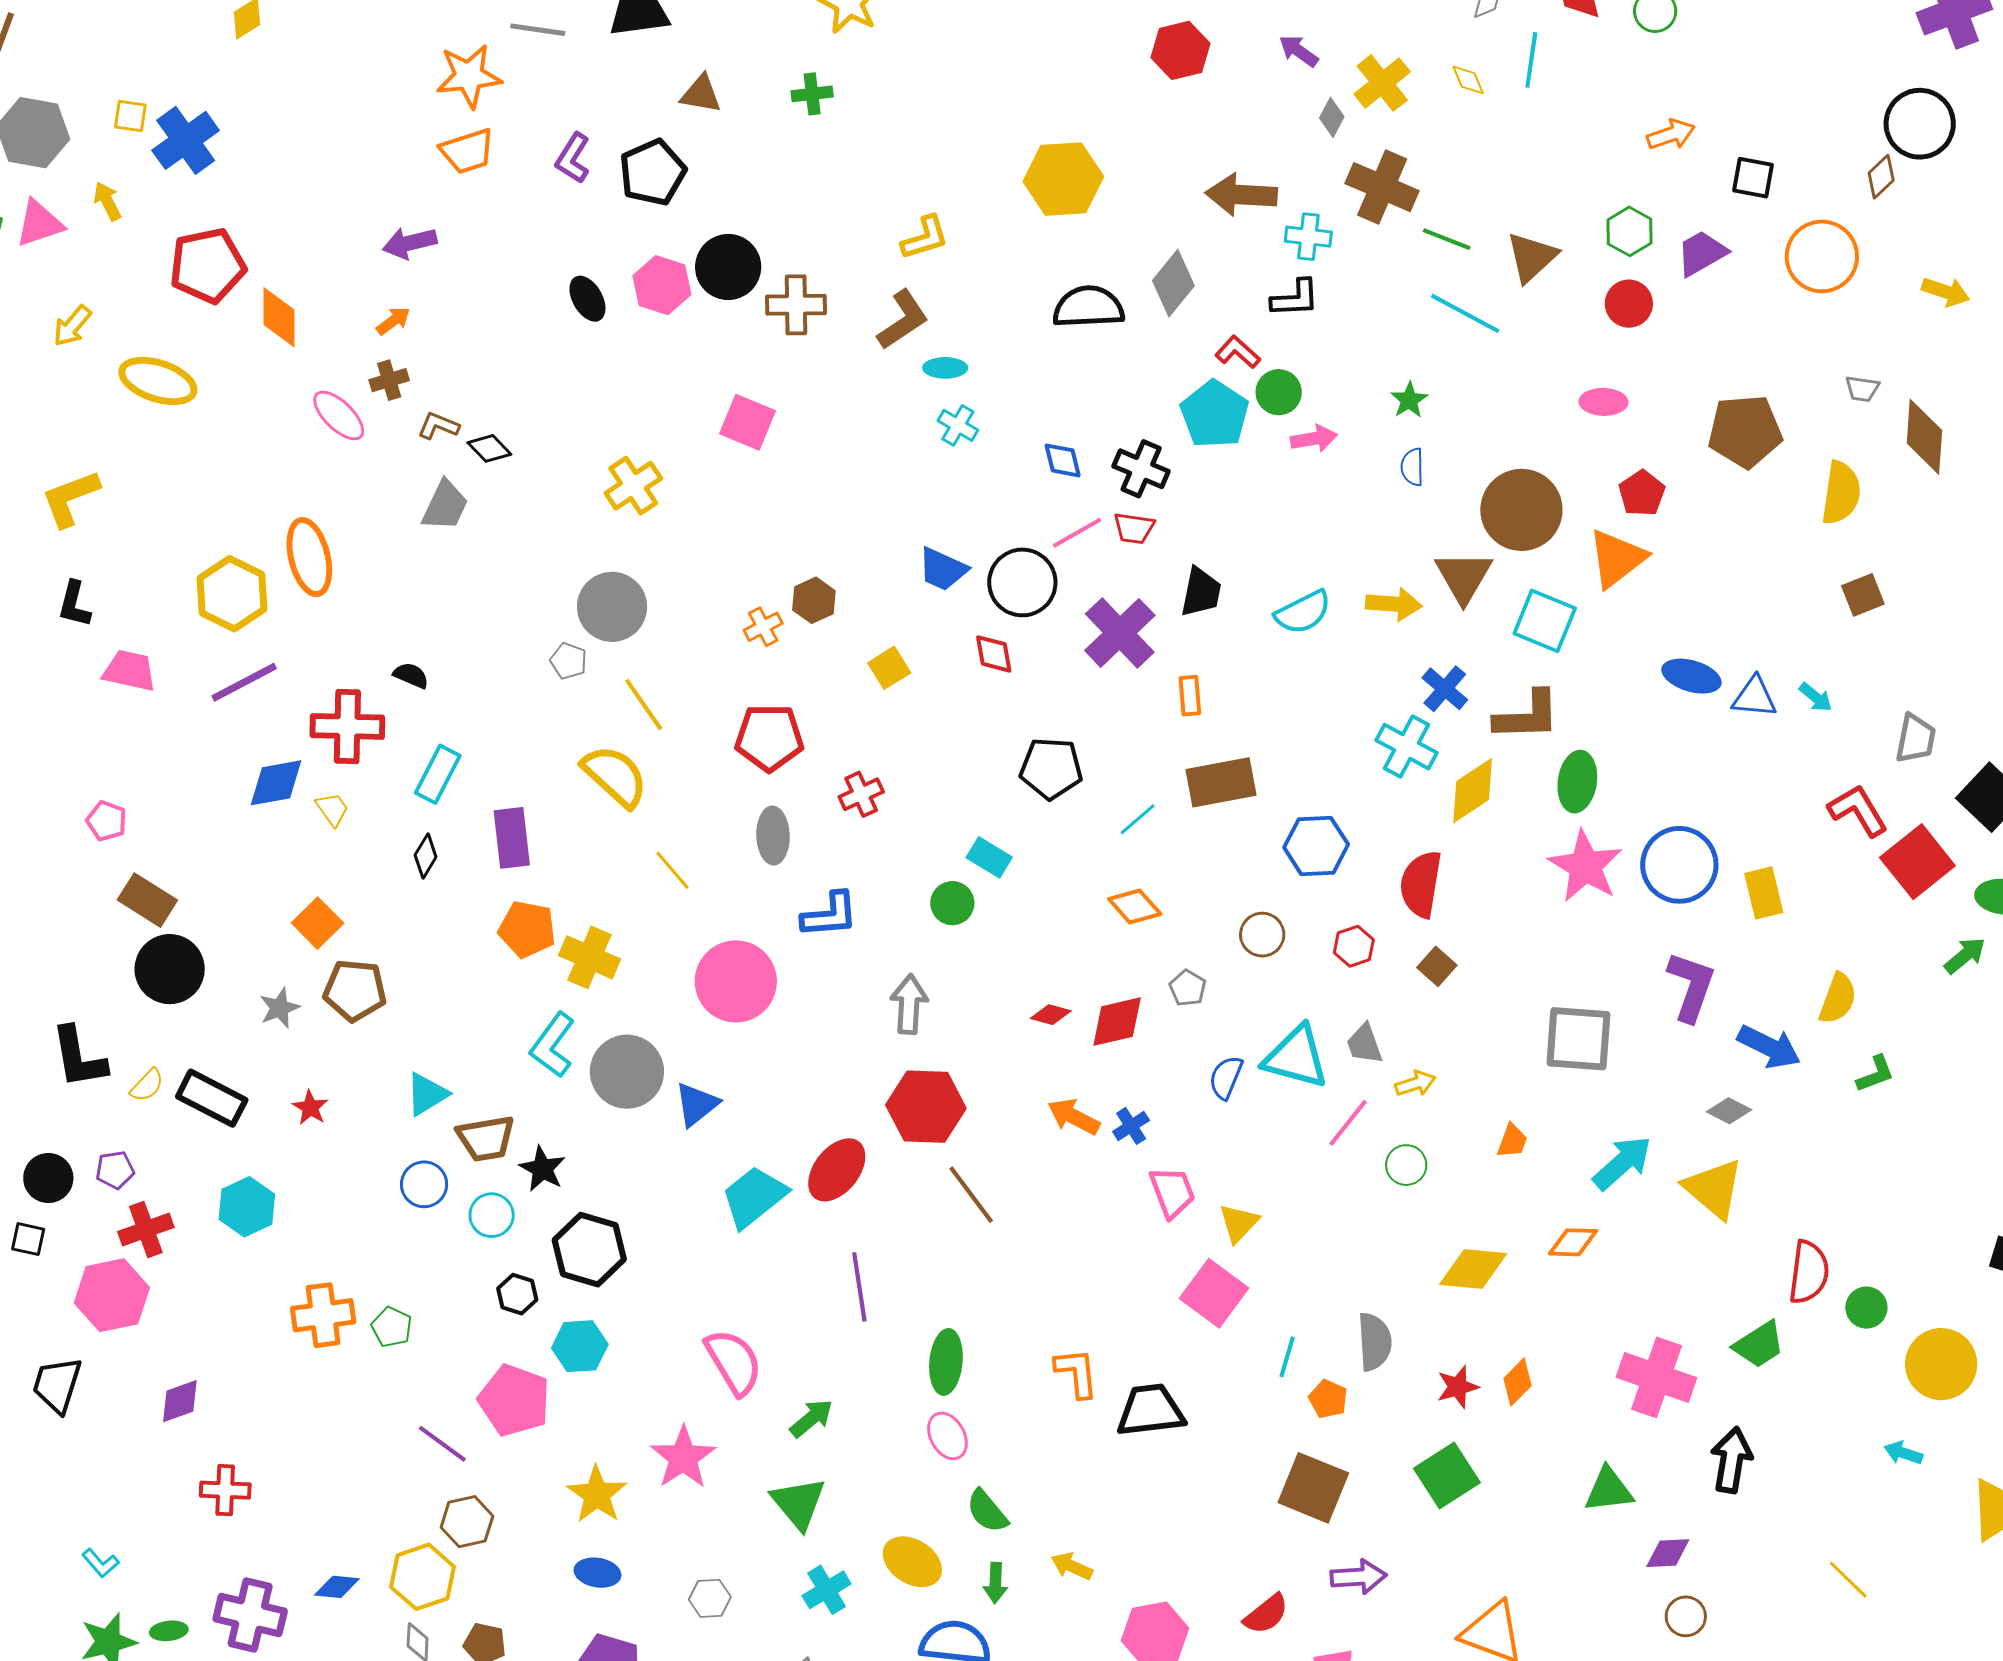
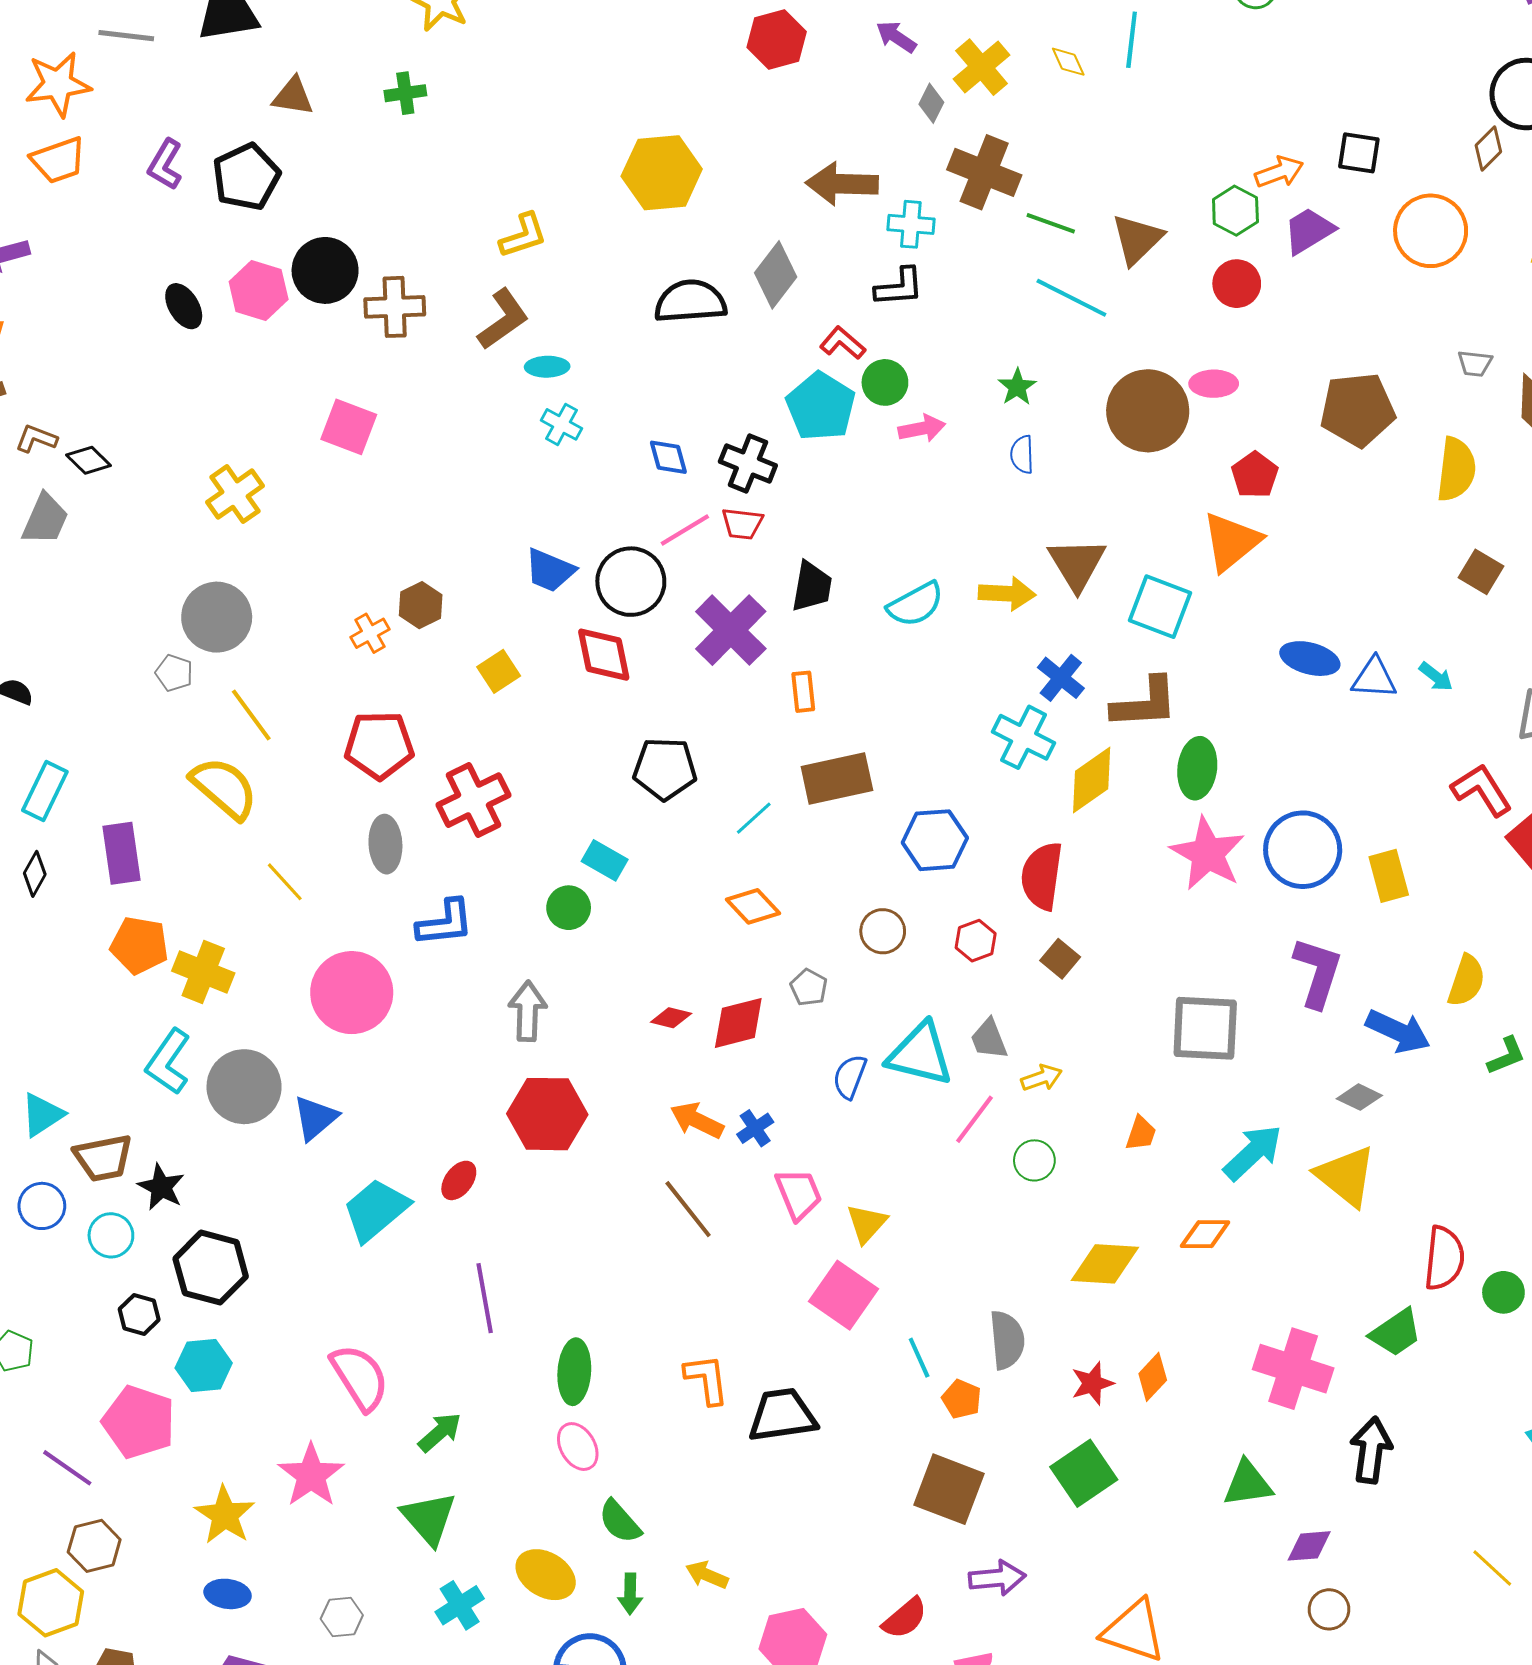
orange arrow: (1671, 134) -> (1279, 172), moved
brown circle: (1521, 510) -> (1148, 411), moved
brown square: (1863, 595) -> (1481, 572), turned -36
red diamond: (994, 654) -> (604, 655), size x1.4
red cross: (861, 794) -> (473, 800), size x1.6
red ellipse: (837, 1170) -> (459, 1180), size x0.6
brown line: (971, 1195) -> (688, 1209), moved
cyan line: (1287, 1357) -> (919, 1358), turned -39

